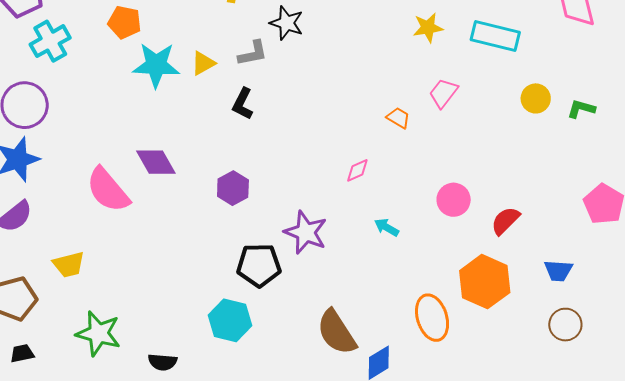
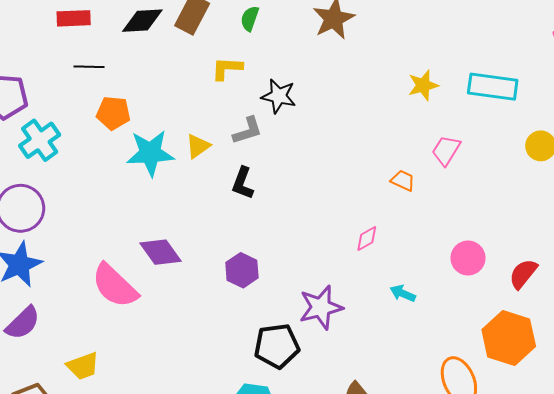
purple star: (306, 232) -> (321, 307), turned -30

